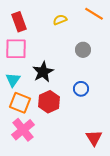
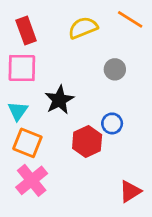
yellow semicircle: (60, 20) -> (83, 28), size x1.5
red hexagon: (49, 102) -> (87, 142), moved
red triangle: (94, 138) -> (130, 191), turned 30

